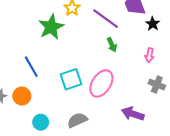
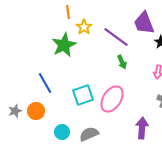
purple arrow: (133, 114) -> (142, 128), turned 75
cyan circle: (41, 122) -> (62, 132), moved

